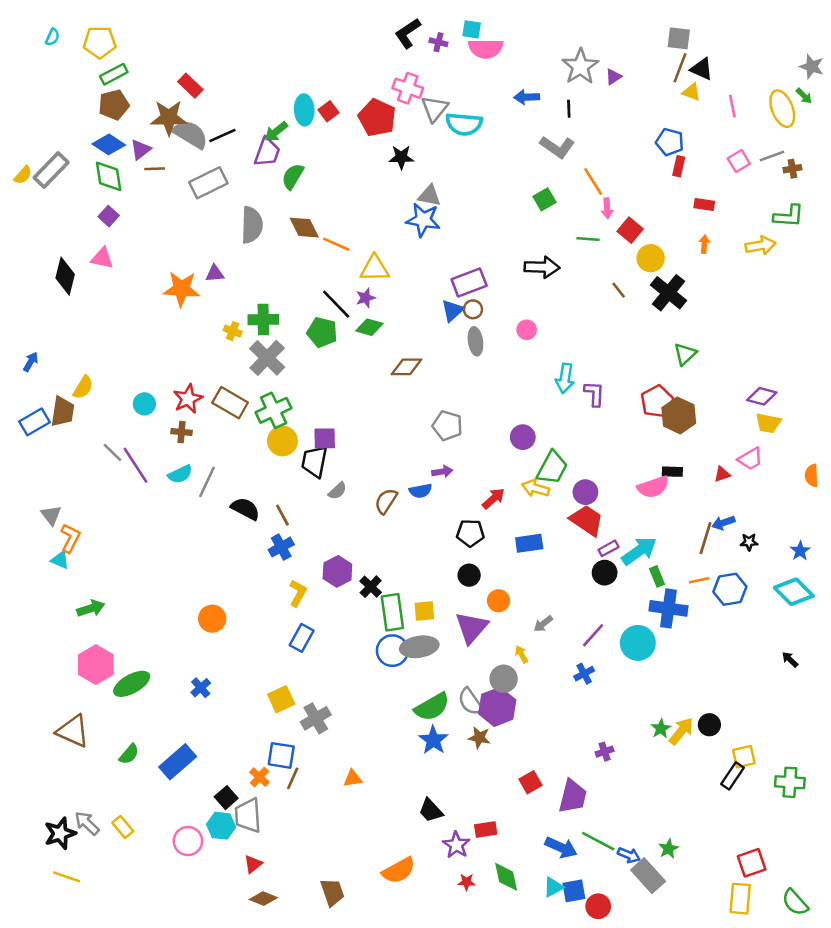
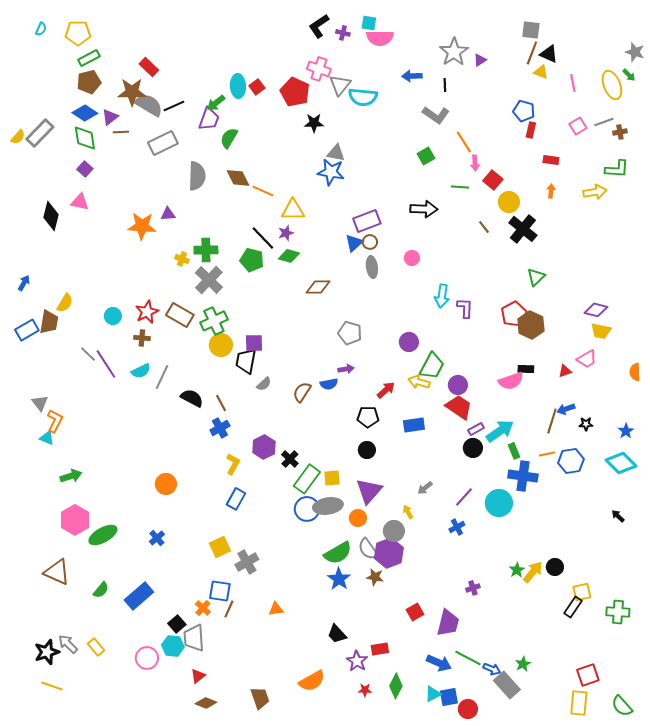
orange circle: (498, 601) -> (358, 518), moved
green rectangle: (392, 612) -> (307, 479), turned 44
green diamond: (506, 877) -> (396, 686), turned 40

